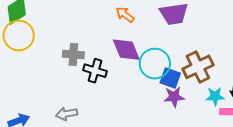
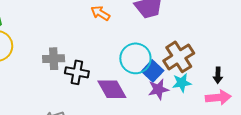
purple diamond: (126, 50) -> (112, 89), moved
blue square: (170, 78) -> (153, 71), turned 30
cyan star: (215, 96) -> (182, 83), moved

